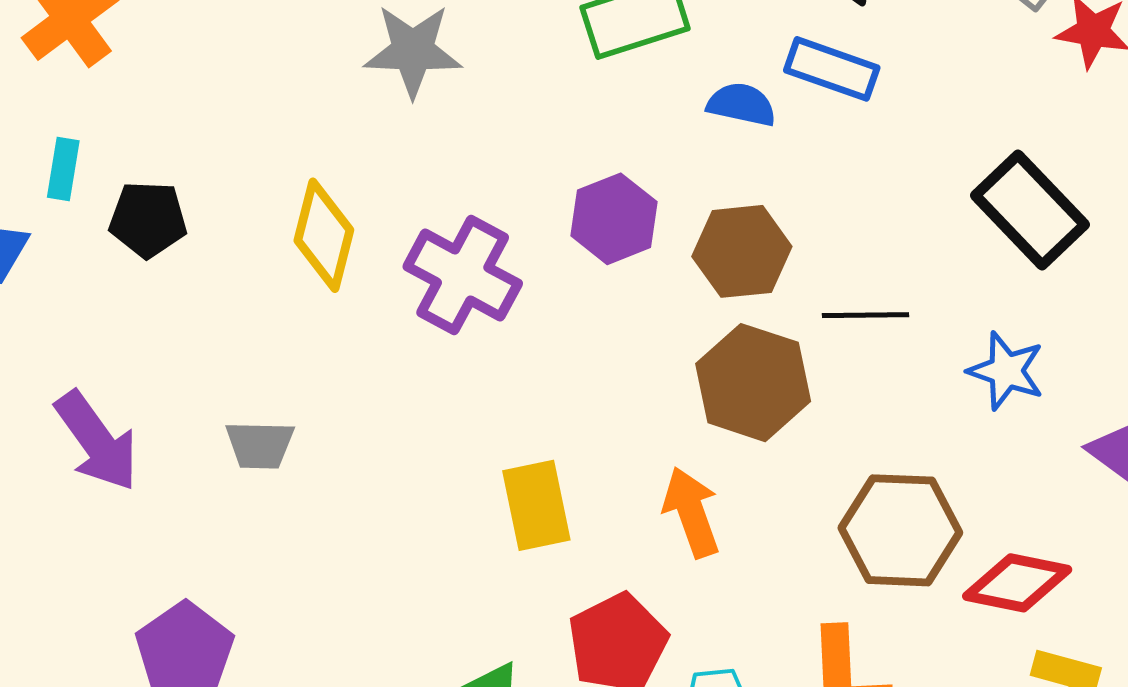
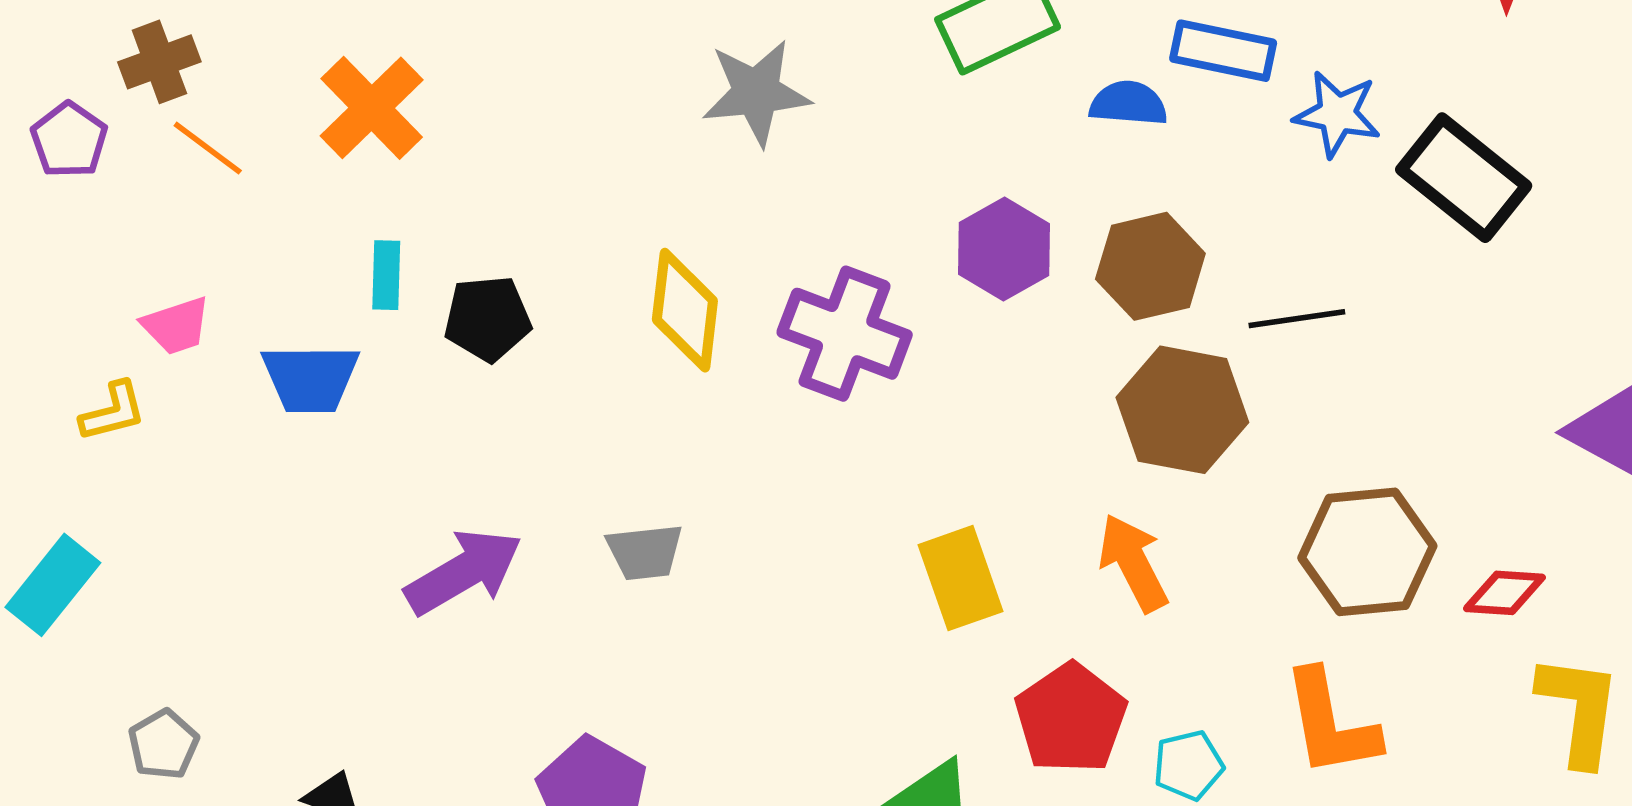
blue star: (1006, 371) -> (1337, 114), moved
purple arrow: (97, 441) -> (464, 572), turned -77
red diamond: (1017, 583) -> (1504, 593), size x0.7

